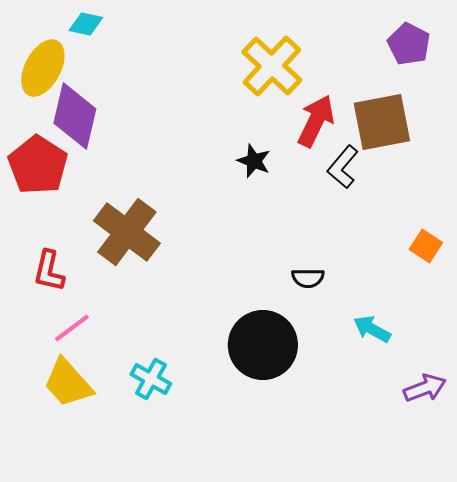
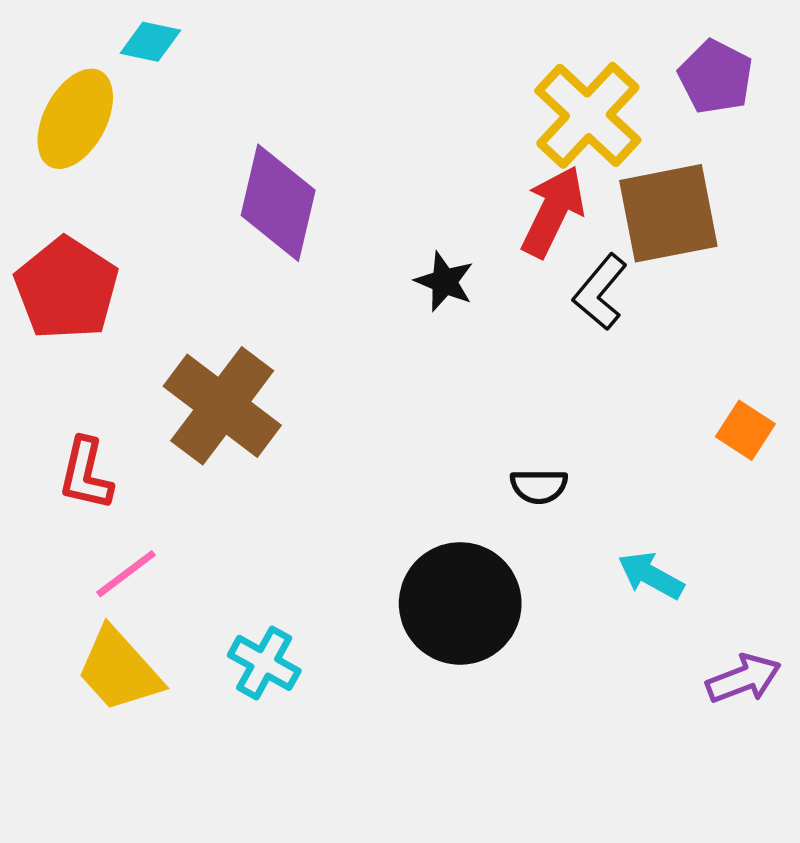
yellow cross: (272, 66) -> (588, 115), moved
purple diamond: (75, 116) -> (278, 203), moved

